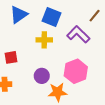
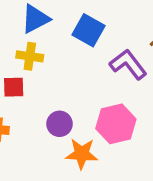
yellow cross: (44, 40) -> (30, 56), moved

